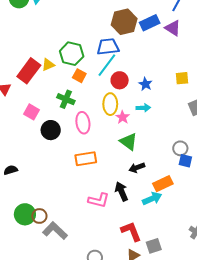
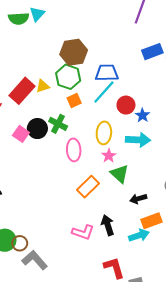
brown hexagon: (124, 22) -> (74, 52), moved
orange square: (79, 76) -> (74, 101), turned 32
red circle: (120, 80) -> (126, 105), moved
cyan arrow: (143, 108) -> (138, 140), size x1.6
pink star: (123, 117) -> (109, 156), moved
black circle: (51, 130) -> (37, 129), moved
orange rectangle: (86, 159) -> (88, 187), moved, turned -40
black arrow: (137, 168) -> (138, 199), moved

